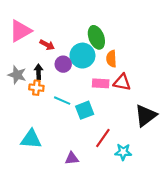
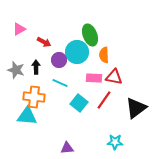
pink triangle: (20, 31) -> (19, 29), size x0.6
orange cross: (36, 88) -> (34, 97), moved, size x1.5
cyan line: (62, 101) -> (60, 83), moved
cyan square: (85, 110) -> (79, 103), turned -30
red line: (103, 138) -> (104, 100), moved
cyan triangle: (31, 139) -> (27, 116), moved

